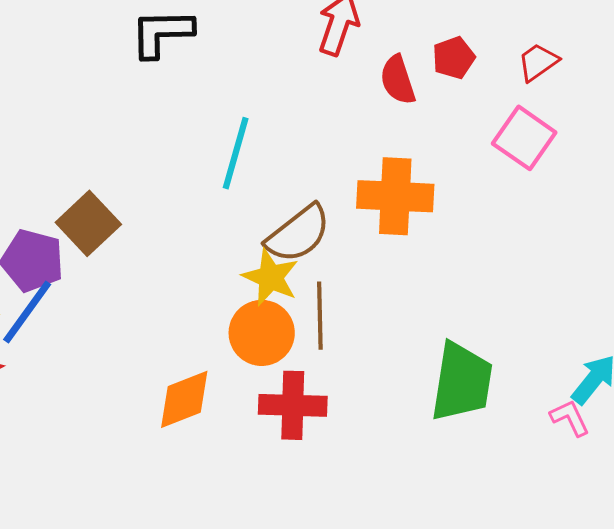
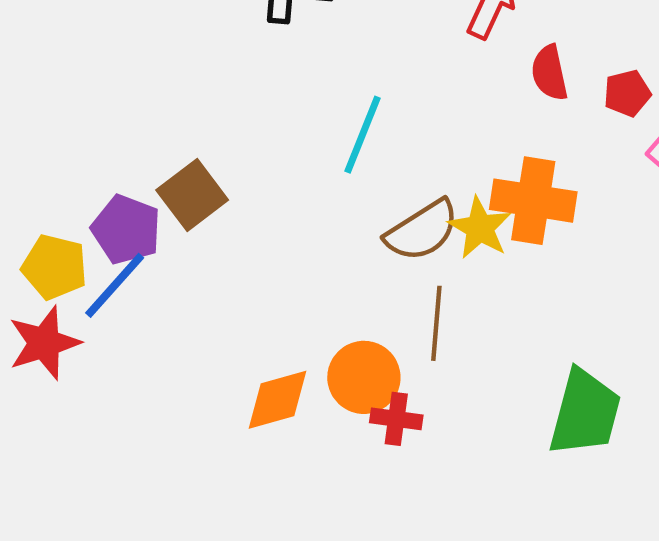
red pentagon: (454, 58) -> (627, 93), moved
yellow star: (271, 277) -> (480, 228), moved
orange circle: (262, 333) -> (364, 377), moved
red cross: (293, 405) -> (396, 419), size x0.7

